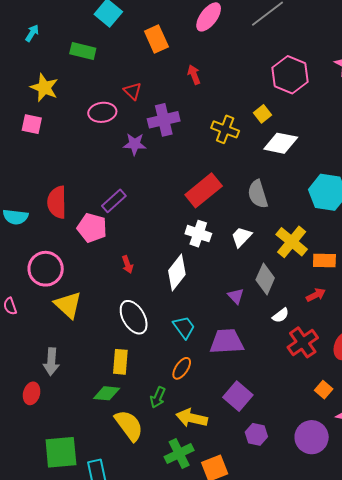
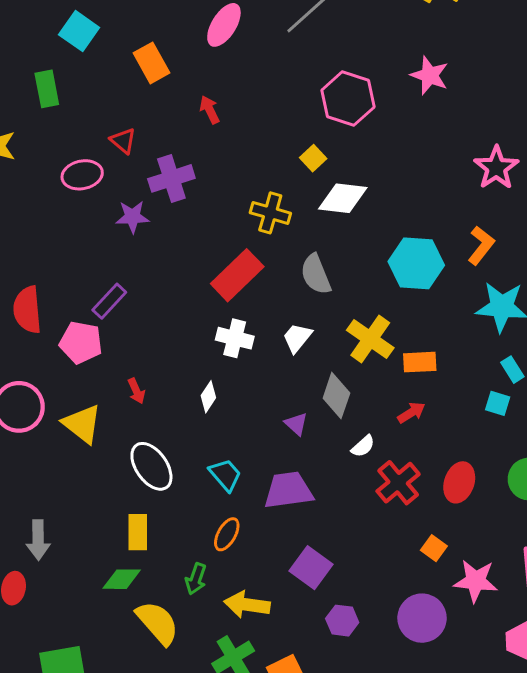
green rectangle: (83, 51) -> (47, 89), turned 70
yellow cross: (225, 129) -> (270, 213), moved
white diamond: (177, 272) -> (208, 397), size x0.6
yellow triangle: (68, 305) -> (82, 424), moved

